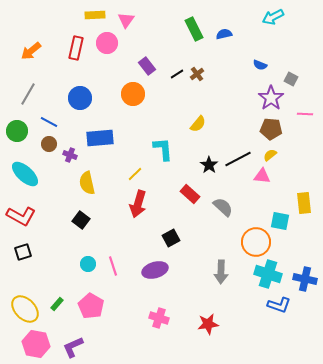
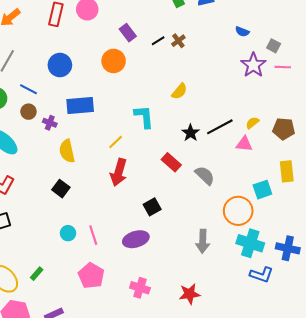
pink line: (305, 114) -> (283, 67), moved
brown pentagon: (271, 129) -> (284, 129), moved
cyan square: (280, 221) -> (262, 190), turned -30
pink pentagon: (91, 306) -> (91, 276), moved

